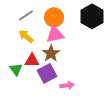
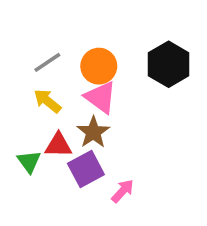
pink triangle: (55, 34) -> (101, 97), turned 48
pink arrow: (67, 85) -> (123, 191), turned -40

